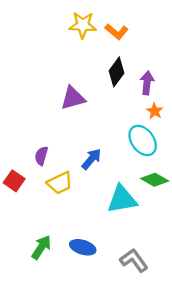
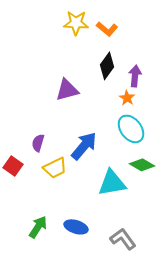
orange star: (155, 111) -> (127, 98), moved
blue arrow: (91, 159) -> (84, 146), size x1.4

